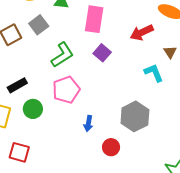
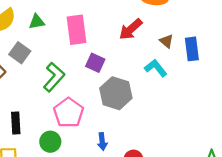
black rectangle: (17, 85) -> (16, 123), turned -48
green circle: (33, 109) -> (50, 142), moved
gray hexagon: (135, 116) -> (116, 93), moved

